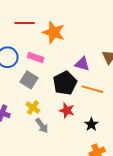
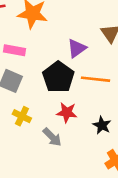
purple triangle: (82, 64) -> (77, 48), turned -42
gray arrow: (42, 126) -> (52, 137), moved

